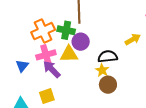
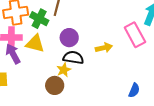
purple circle: (81, 42) -> (69, 38), moved
brown circle: (108, 85) -> (55, 85), moved

